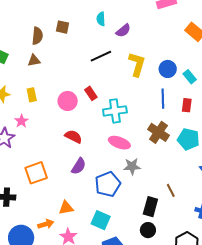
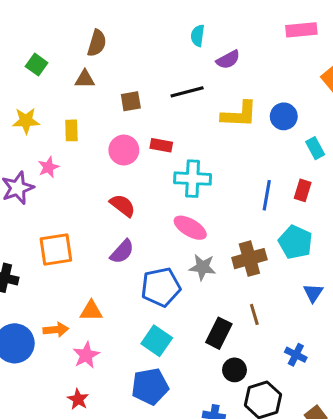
brown square: (63, 27) -> (131, 101), moved, turned -32
yellow L-shape: (137, 64) -> (239, 114), turned 65
blue circle: (168, 69) -> (284, 116), moved
red rectangle: (91, 93) -> (161, 145), turned -56
blue line: (163, 99) -> (267, 195), moved
brown cross: (158, 132) -> (249, 259), moved, turned 30
cyan square: (101, 220) -> (157, 341), moved
black circle: (148, 230) -> (234, 370), moved

